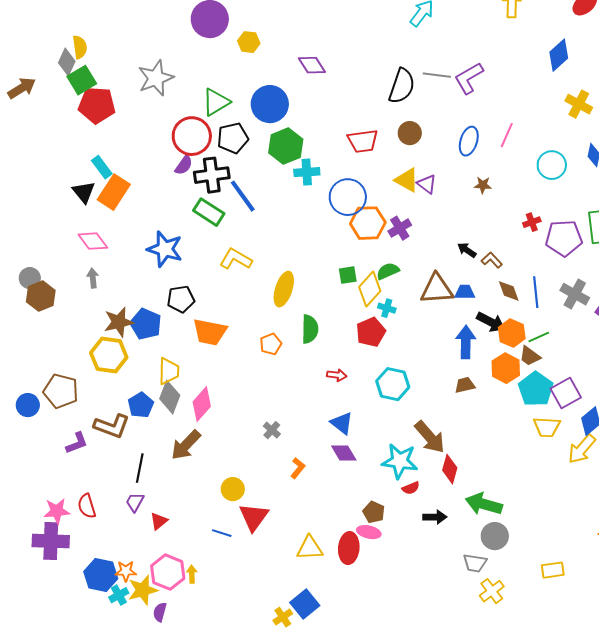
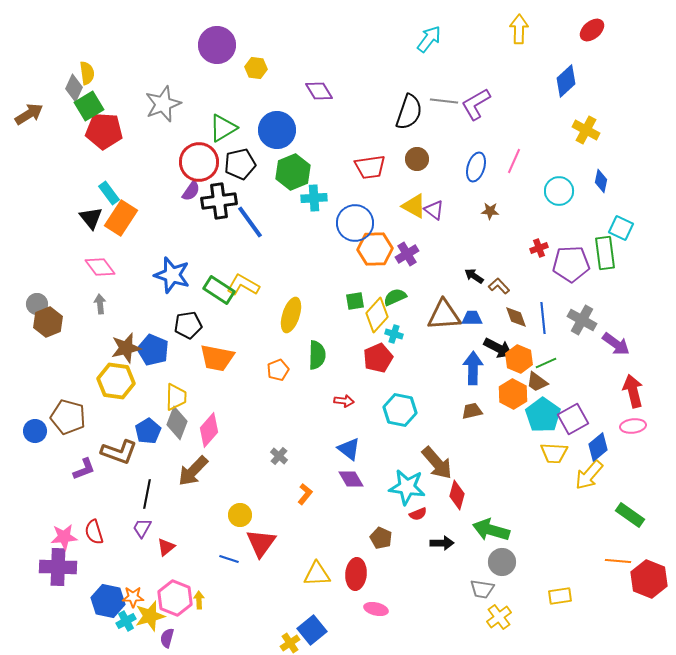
green rectangle: (209, 212) -> (219, 290), moved
pink ellipse: (369, 532) -> (376, 609), moved

